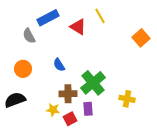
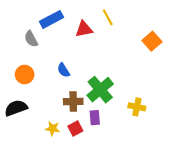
red triangle: (78, 27) -> (84, 29), turned -42
yellow star: (53, 110) -> (53, 128), moved

